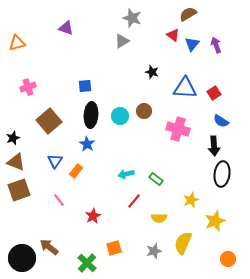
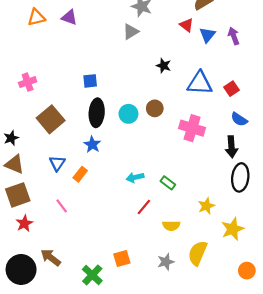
orange triangle: (17, 43) -> (36, 17), moved
red star: (93, 216) -> (24, 223), moved

